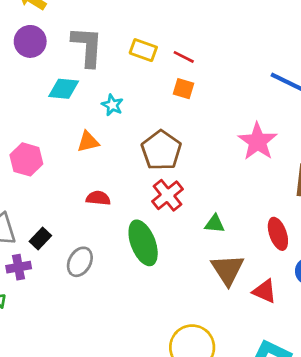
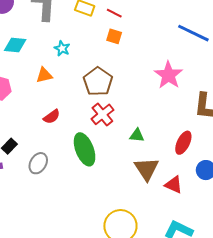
cyan diamond: (64, 89) -> (15, 45), moved
red semicircle: (98, 198) -> (52, 117), turned 138
red ellipse: (278, 234) -> (183, 143), turned 45

